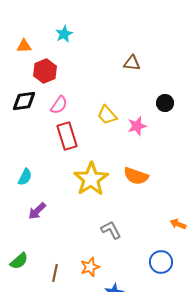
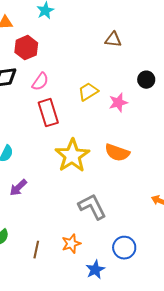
yellow trapezoid: (107, 115) -> (88, 92), turned 100
gray L-shape: (111, 230) -> (92, 207), size x1.4
blue circle: (161, 262) -> (124, 248), moved

